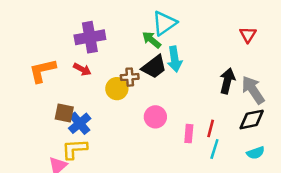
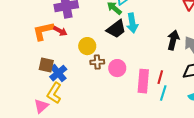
orange L-shape: (42, 71) -> (43, 31), moved
brown cross: (130, 77) -> (97, 62), moved
pink rectangle: (189, 134) -> (143, 81), size x1.6
yellow L-shape: (74, 149) -> (54, 93), turned -55

